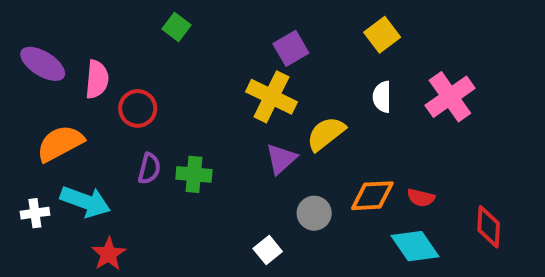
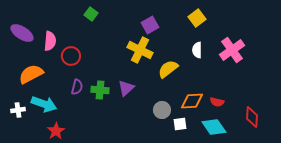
purple triangle: (281, 159) -> (126, 88), moved
white square: (268, 250) -> (180, 124), moved, turned 32

